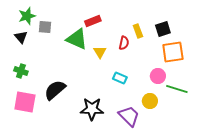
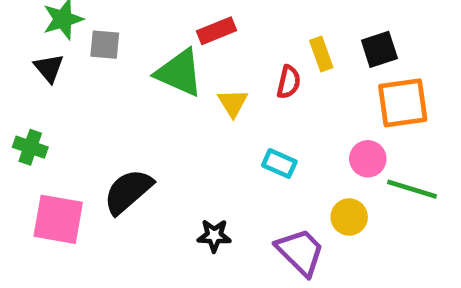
green cross: (21, 71) -> (30, 147), moved
black star: (92, 109) -> (214, 236), size x0.6

